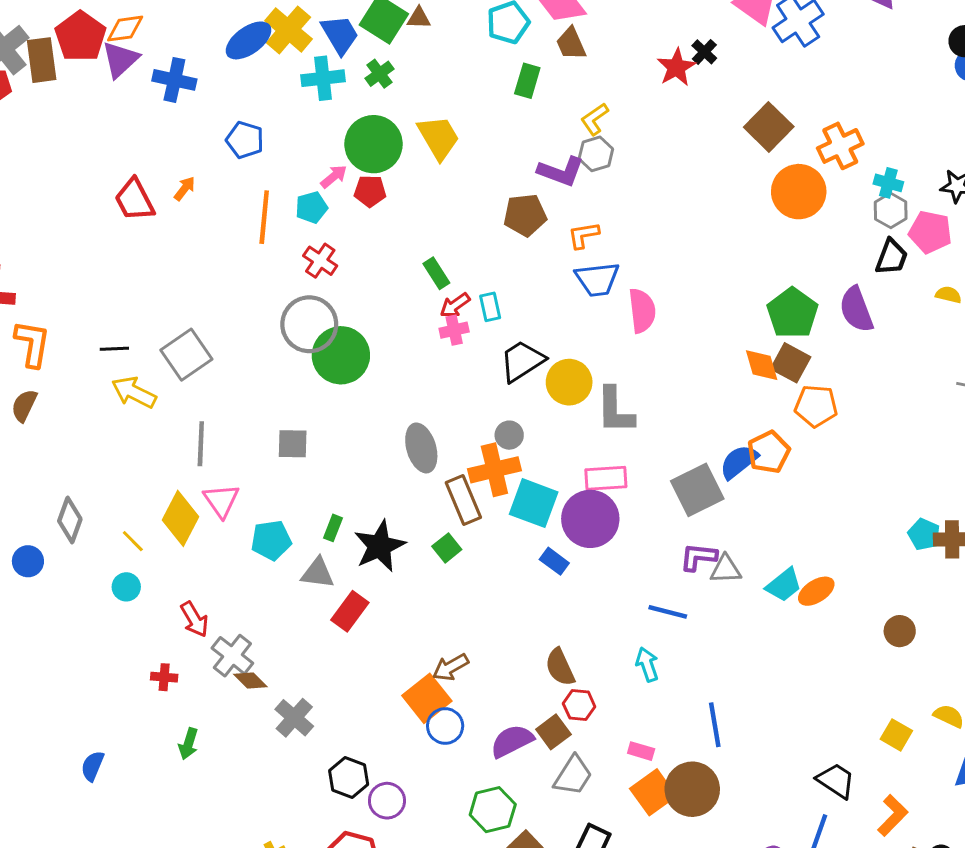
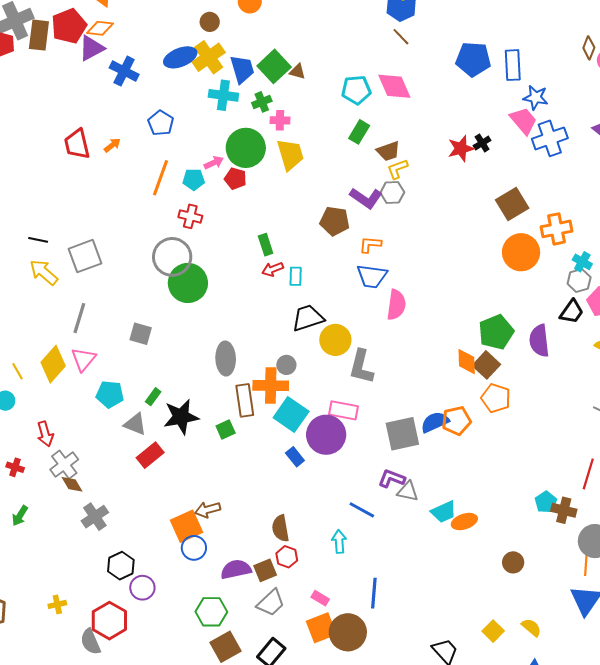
brown trapezoid: (571, 44) -> (388, 151), moved, turned -100
red cross: (320, 261) -> (190, 216), turned -35
pink cross: (454, 330) -> (280, 120), moved

